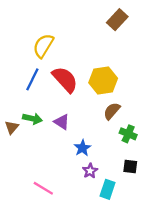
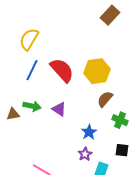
yellow semicircle: (43, 46) -> (29, 39), moved
brown triangle: (12, 127) -> (13, 114), turned 40
blue star: (82, 148) -> (89, 132), moved

